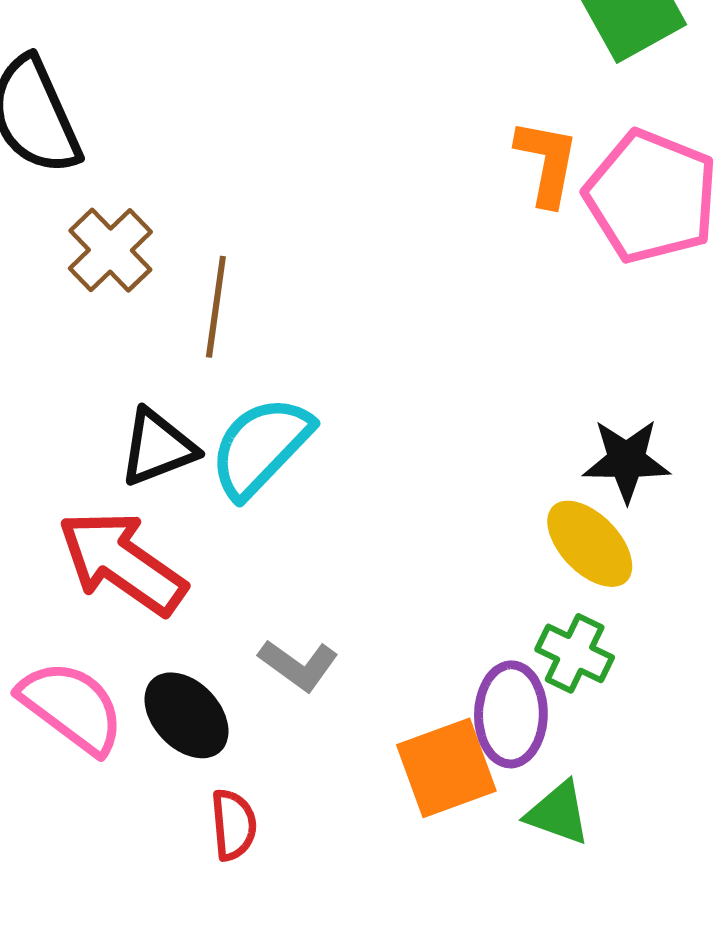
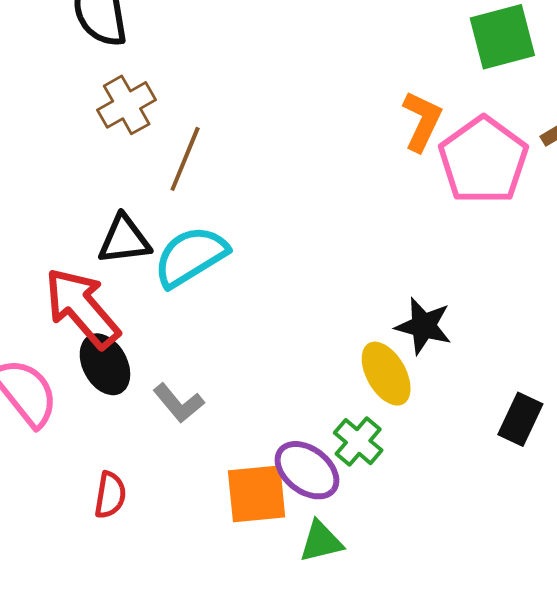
purple ellipse: (511, 714) -> (307, 470), turned -68
black ellipse: (186, 715) -> (105, 364), moved
green triangle: (558, 813) -> (321, 542), turned -48

